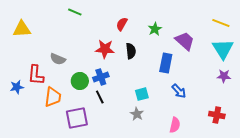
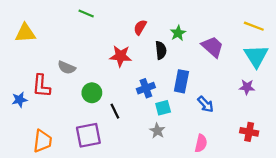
black semicircle: (131, 51) -> (161, 50), moved
blue rectangle: (166, 63) -> (181, 81), moved
purple star: (224, 76) -> (247, 87), moved
blue cross: (101, 77) -> (146, 88), moved
orange trapezoid: (53, 97) -> (42, 141), moved

